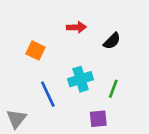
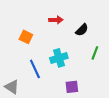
green line: (113, 89) -> (95, 53), moved
gray triangle: (16, 119) -> (12, 87), turned -35

